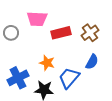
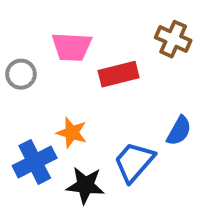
brown cross: (90, 33) -> (173, 39), moved, turned -30
orange star: (47, 63) -> (72, 133), moved

